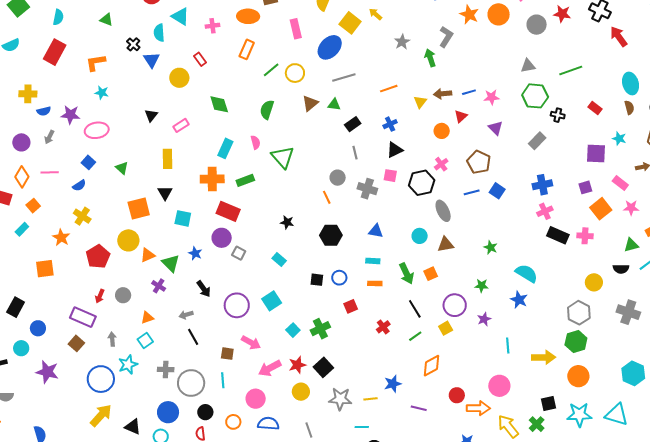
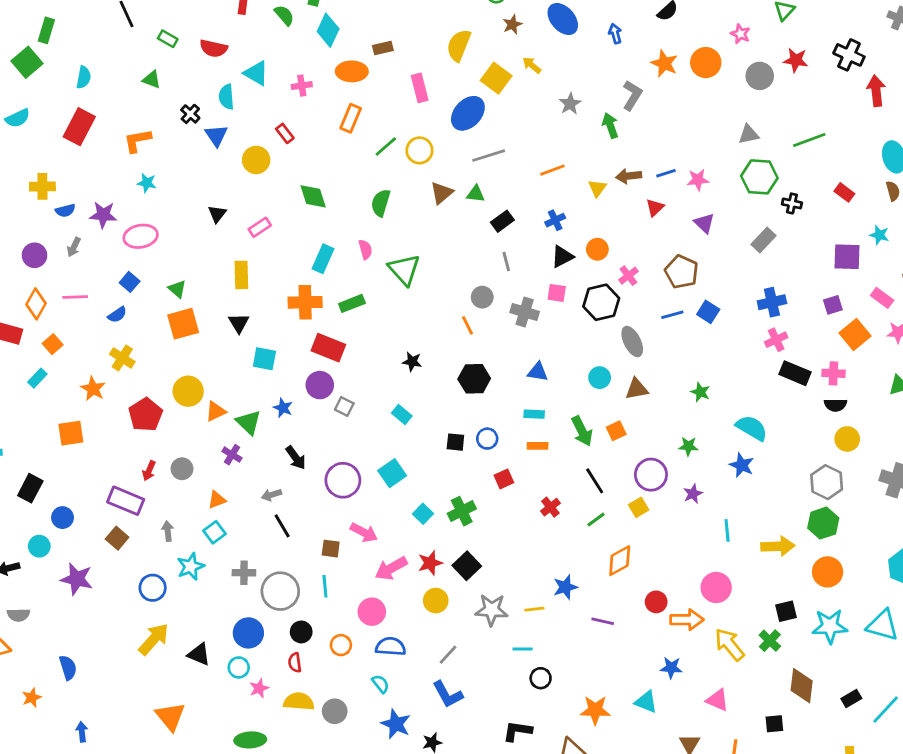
red arrow: (619, 37) -> (876, 91), turned 30
orange circle: (442, 131) -> (597, 249), moved
orange square: (139, 209) -> (183, 324), moved
black semicircle: (621, 269) -> (835, 405), moved
blue circle: (101, 379) -> (153, 588), size x0.7
gray line: (309, 430) -> (448, 655), turned 63

